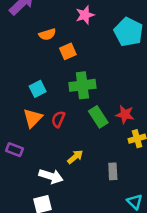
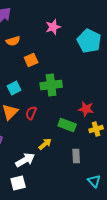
orange semicircle: (47, 34) -> (13, 41), moved
orange square: (68, 51) -> (31, 60), moved
green rectangle: (98, 117) -> (67, 125), moved, turned -36
white arrow: (51, 176) -> (25, 160), turned -48

